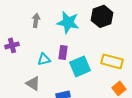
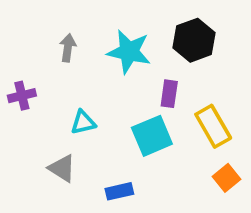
purple rectangle: (63, 52) -> (169, 94), moved
yellow rectangle: (112, 61) -> (213, 126), turned 45

